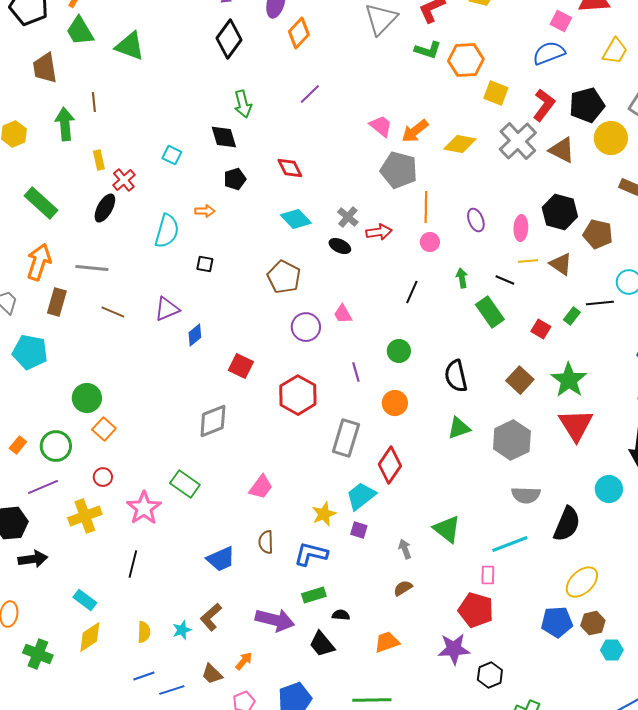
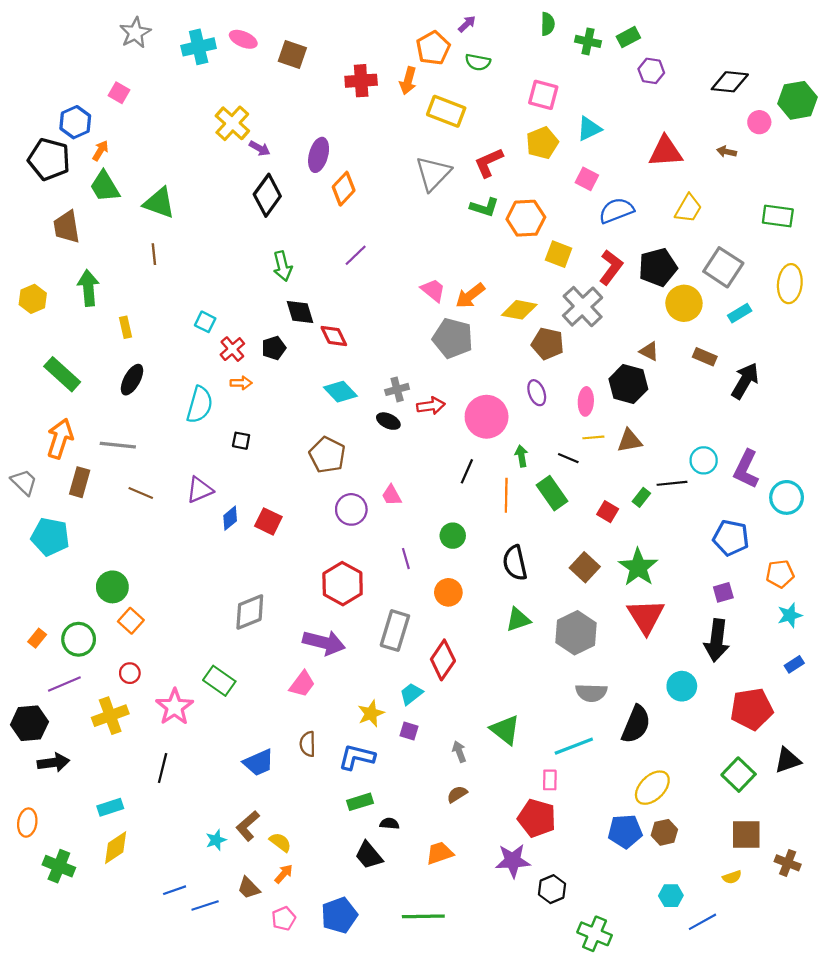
pink square: (561, 21) -> (587, 179), moved
brown line: (94, 102) -> (154, 254), moved
black diamond: (224, 137) -> (300, 312), moved
brown triangle: (562, 150) -> (649, 351), moved, size x0.7
red cross: (124, 180) -> (232, 349), moved
orange line: (426, 207) -> (506, 495), moved
gray cross: (348, 217) -> (397, 389), turned 35
brown pentagon: (598, 234) -> (548, 344), moved
pink circle: (430, 242) -> (487, 417), size x2.0
brown triangle: (561, 264) -> (629, 441), turned -45
red square: (241, 366) -> (268, 521), moved
cyan trapezoid: (361, 496) -> (411, 694), size x0.7
cyan rectangle: (85, 600) -> (110, 807), turned -55
purple arrow: (275, 620) -> (324, 643), moved
yellow semicircle: (144, 632) -> (280, 842), moved, turned -55
cyan hexagon: (612, 650) -> (671, 896), moved

